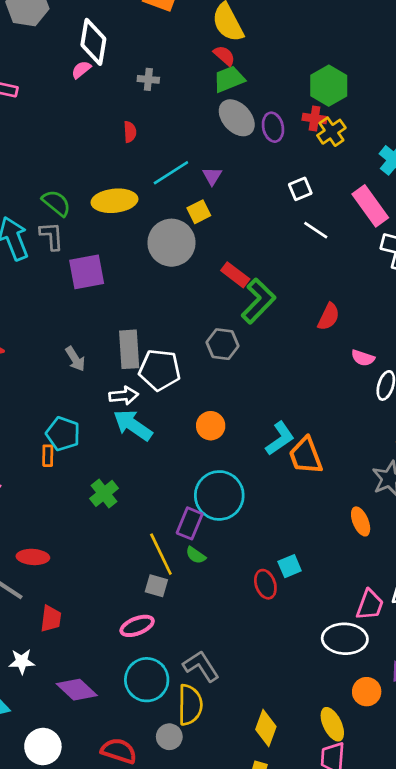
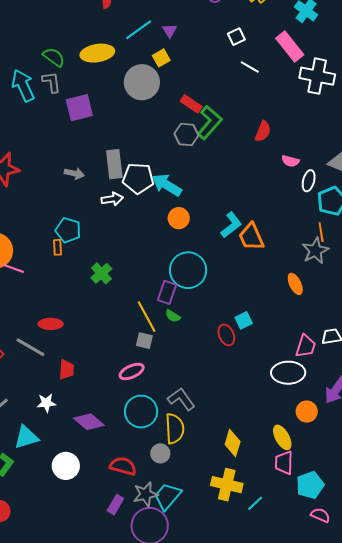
gray hexagon: (223, 344) -> (186, 134), moved
gray arrow: (75, 359) -> (74, 173), turned -42
cyan arrow: (133, 425) -> (167, 185), moved

